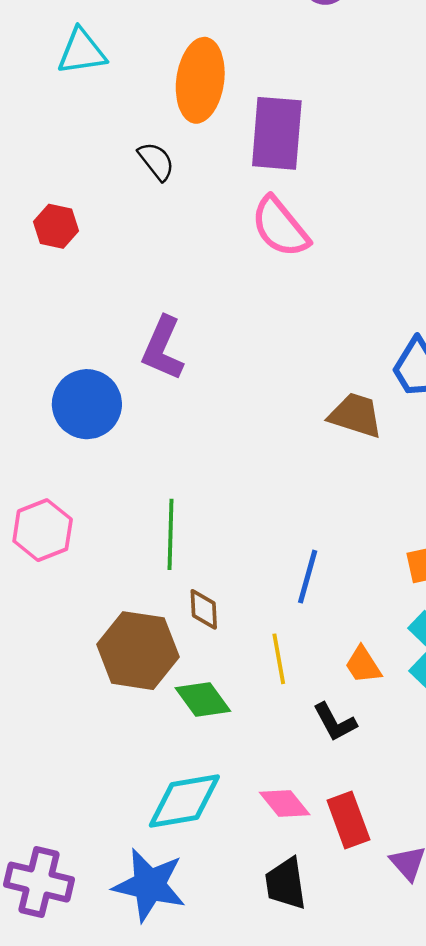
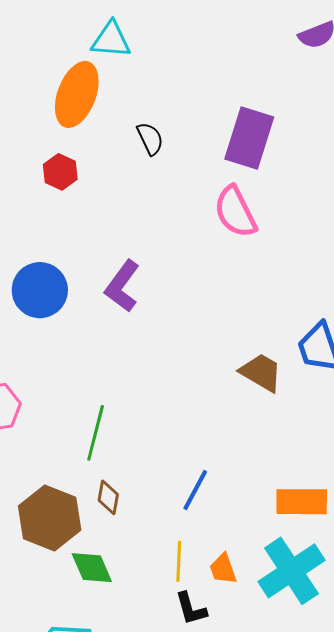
orange ellipse: (200, 80) -> (77, 94), moved
blue circle: (87, 404) -> (40, 290), moved
yellow line: (279, 659) -> (179, 561), moved

